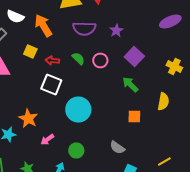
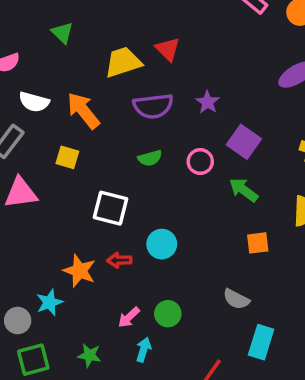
green semicircle: (78, 58) -> (150, 158), turned 128
red arrow: (52, 60) -> (119, 260), moved
pink circle: (100, 60) -> (200, 162), moved
cyan circle: (78, 110) -> (162, 244), size x0.7
pink arrow: (47, 140) -> (129, 317), moved

